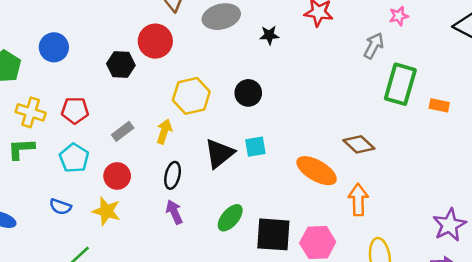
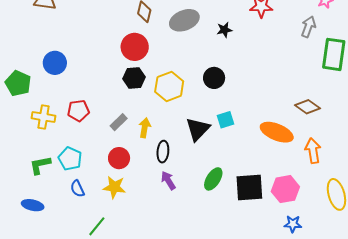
black hexagon: (121, 64) -> (134, 78), moved
yellow arrow: (164, 132) -> (145, 128), moved
green L-shape: (21, 149) -> (40, 165), moved
cyan pentagon: (74, 158) -> (70, 159), moved
blue semicircle: (60, 207) -> (77, 189), turned 54

